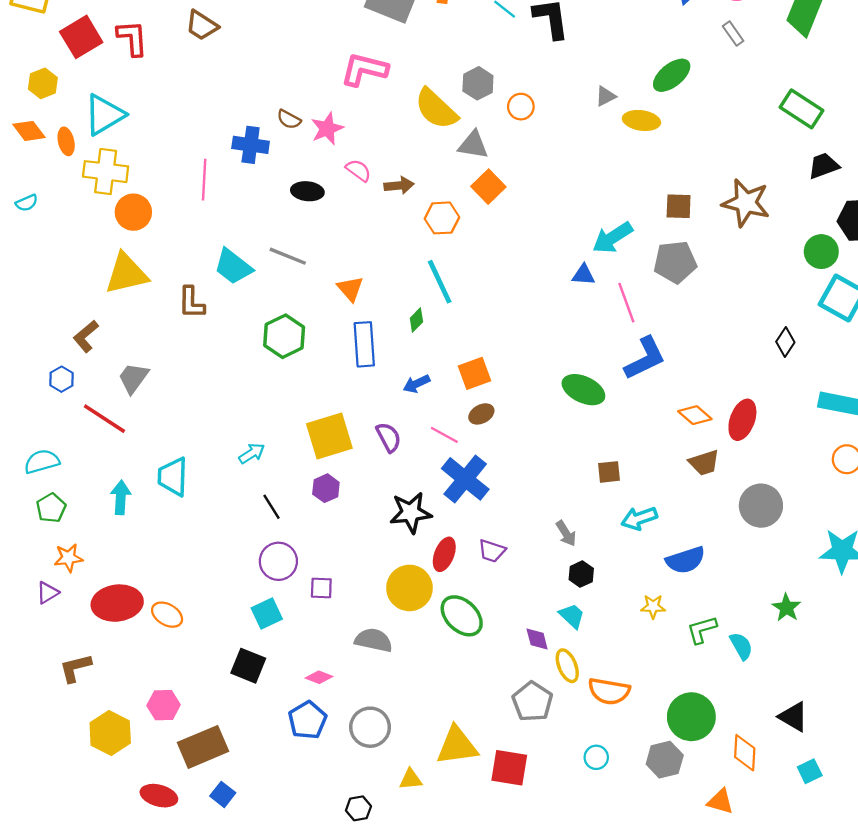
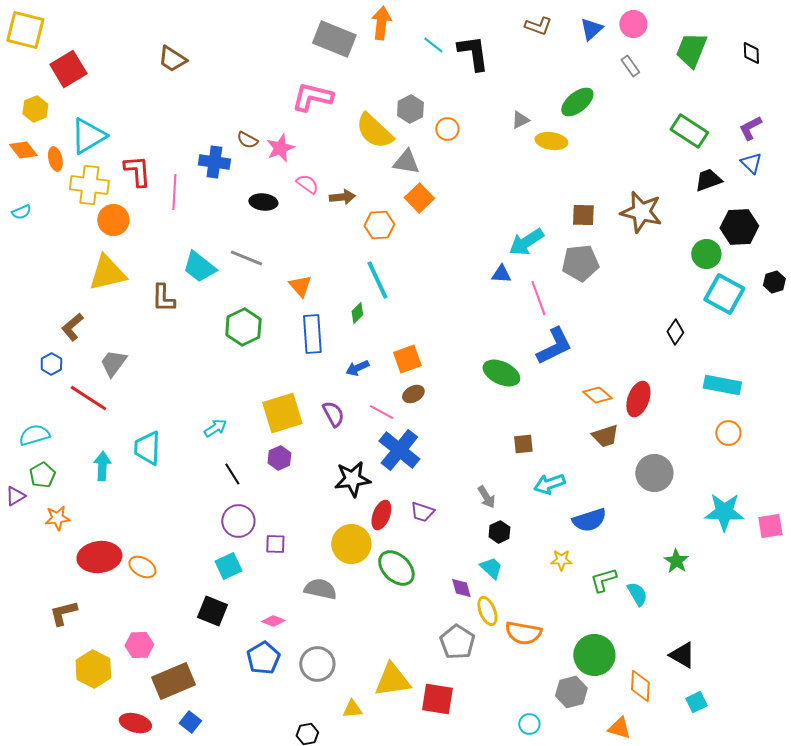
red L-shape: (132, 38) -> (137, 171), moved
purple triangle: (48, 593) -> (15, 496), moved
cyan circle: (596, 757) -> (529, 724), moved

